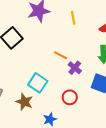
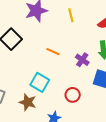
orange line: (61, 55) -> (53, 52), moved
purple cross: (75, 68) -> (82, 60), moved

